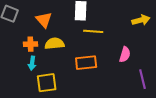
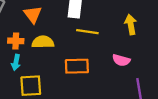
yellow arrow: (141, 20) -> (131, 24), moved, turned -90
pink semicircle: (125, 55) -> (121, 60), turned 84

